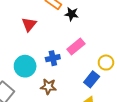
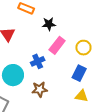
black star: (72, 14) -> (49, 24), moved
yellow circle: (106, 63) -> (83, 48), moved

